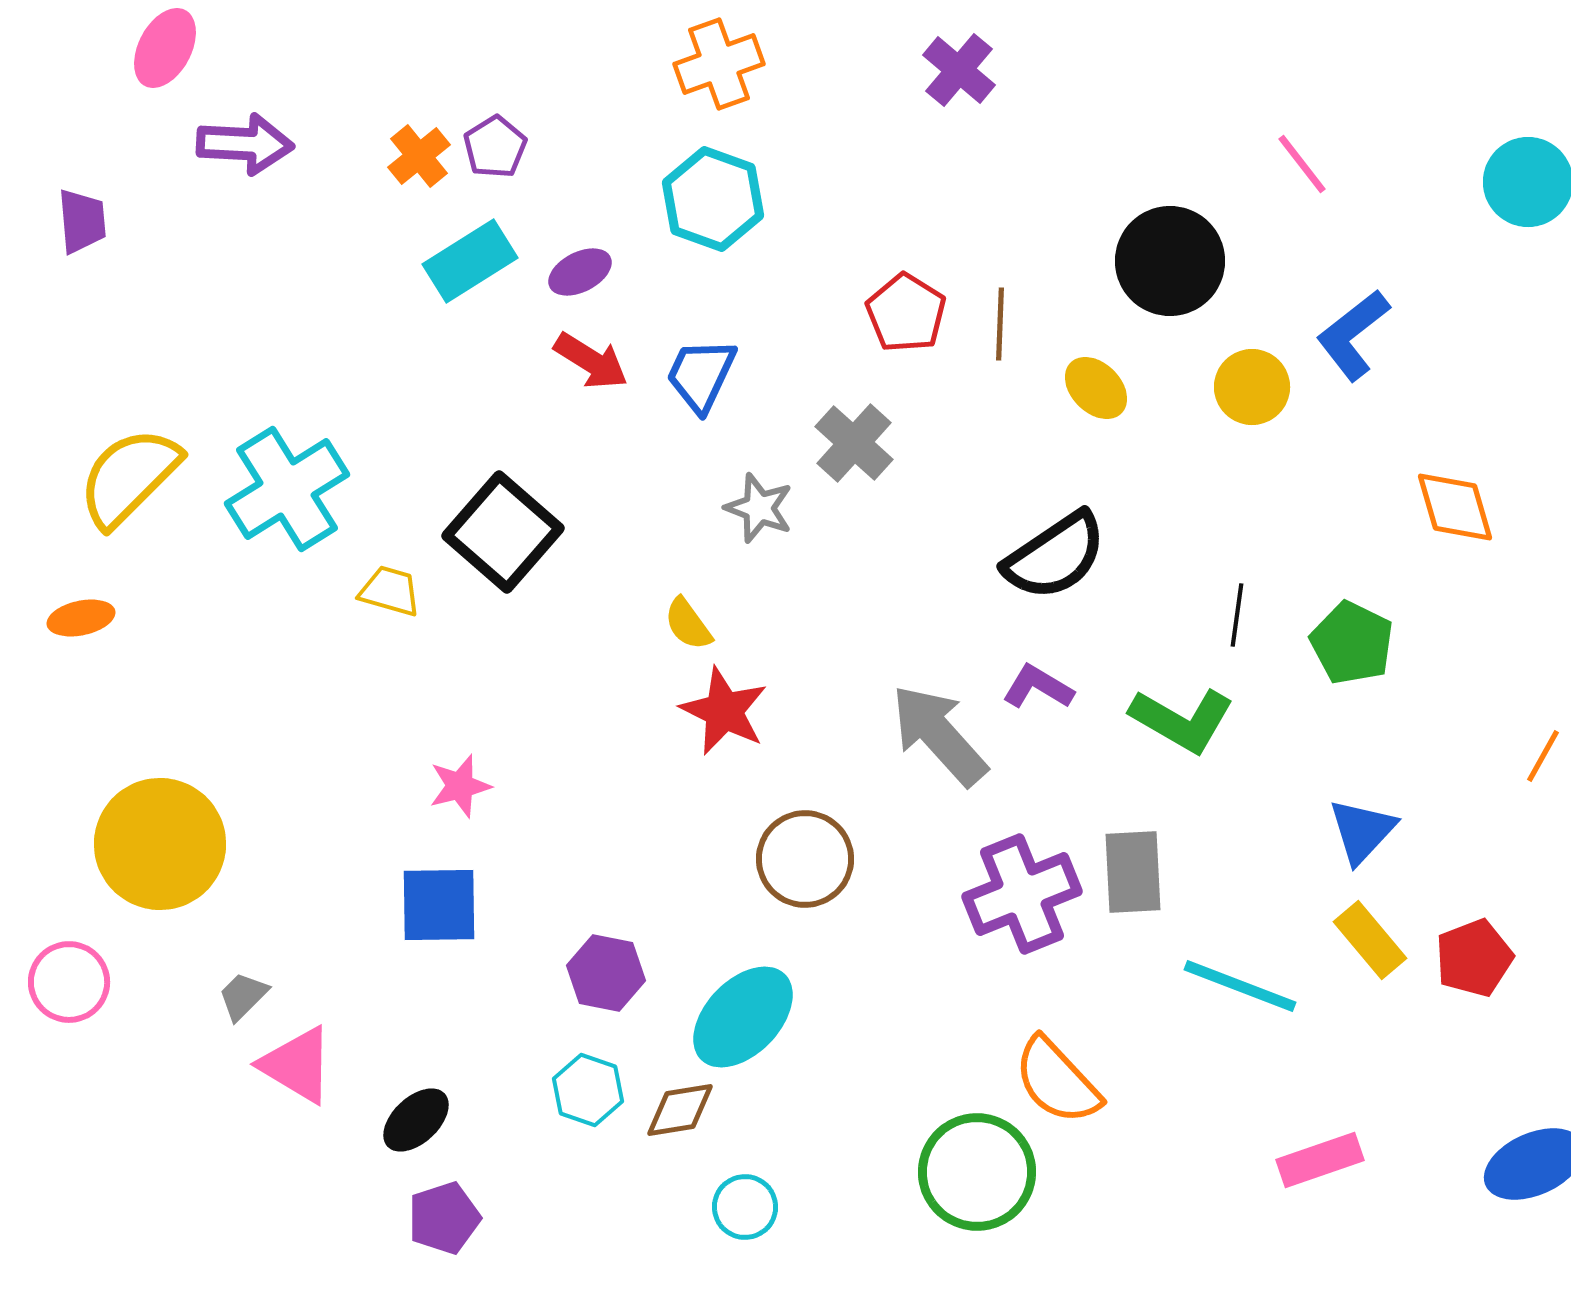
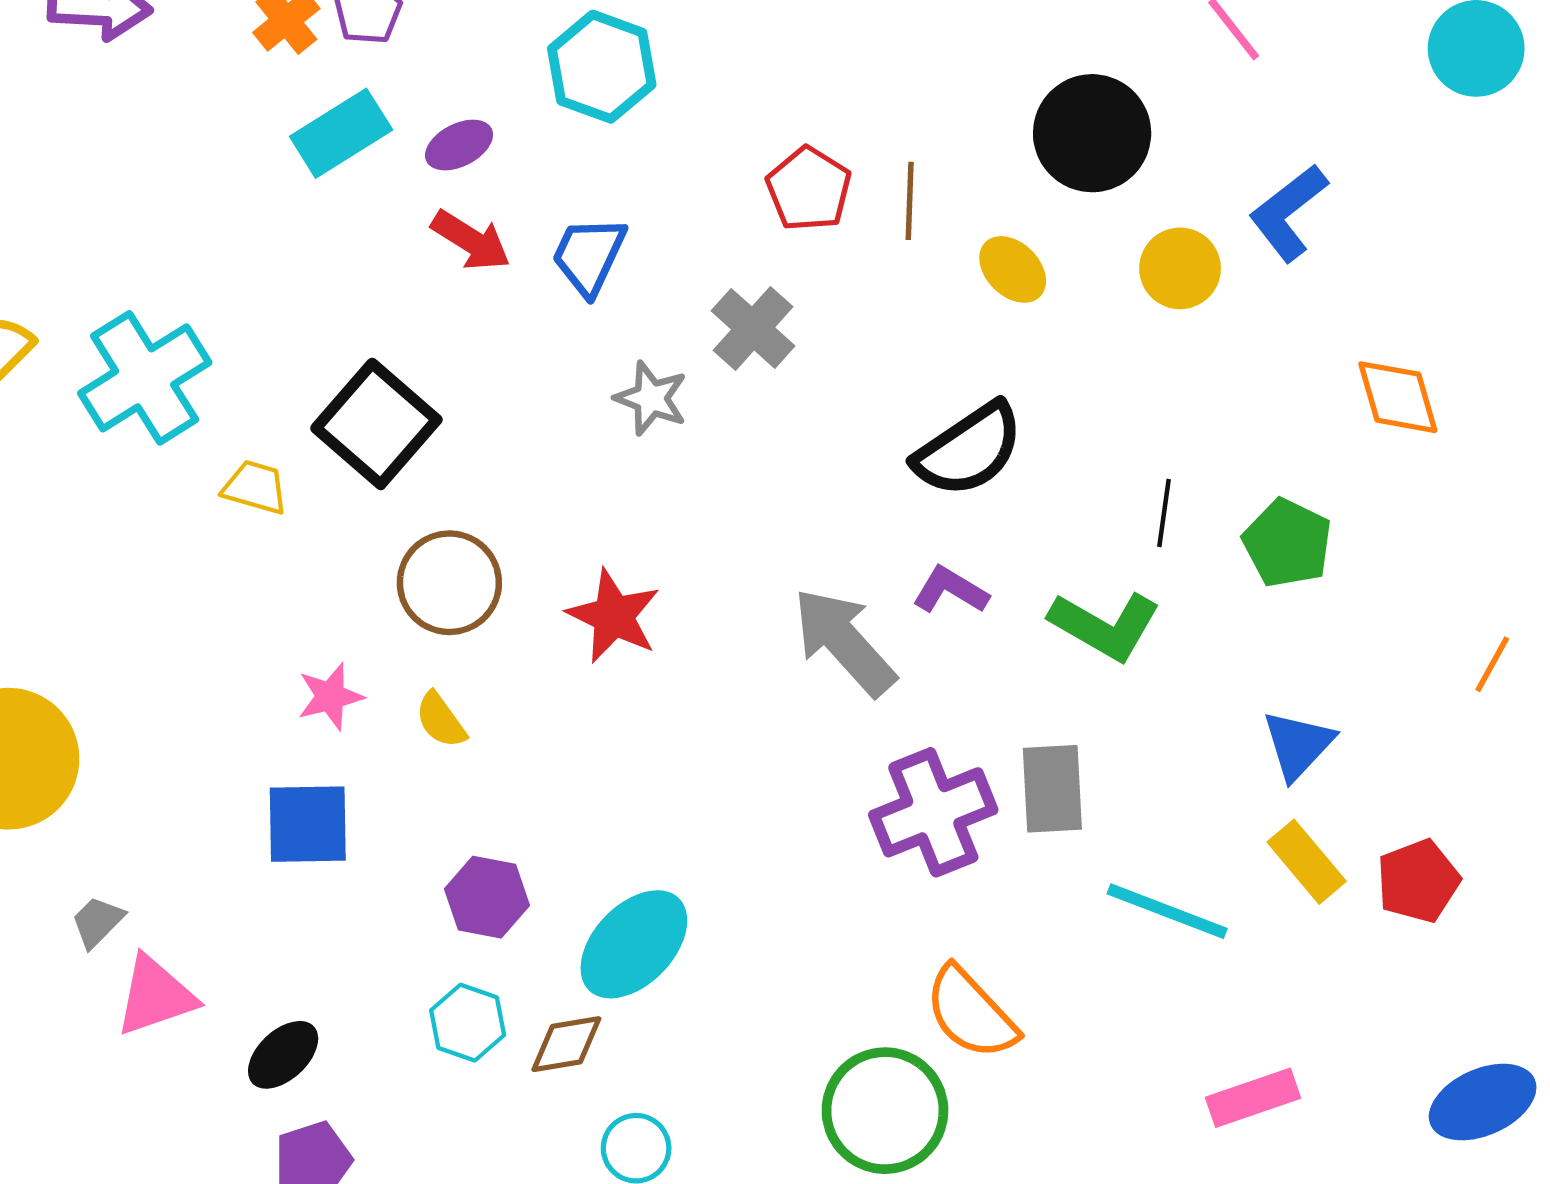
yellow semicircle: (688, 624) -> (441, 720), moved
brown circle: (805, 859) -> (449, 583), moved
pink triangle: (297, 1065) -> (155, 996), turned -50

